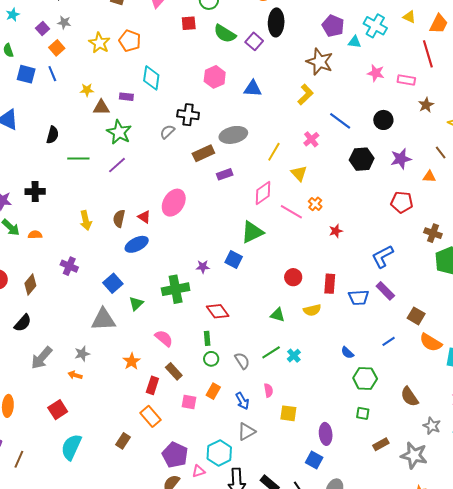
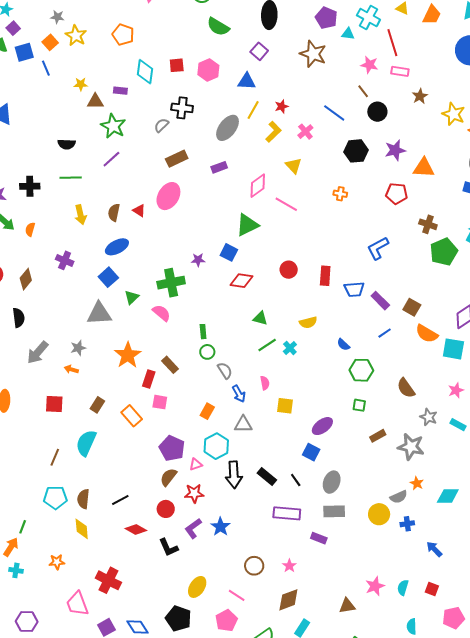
red square: (189, 23) -> (177, 65), moved
purple square: (43, 28) -> (13, 28), moved
purple square: (254, 41) -> (259, 51), moved
yellow star: (99, 43) -> (76, 36), moved
red line: (428, 54) -> (392, 43), moved
blue square: (26, 74) -> (24, 52), moved, turned -30
yellow L-shape: (305, 95) -> (273, 132), moved
black semicircle: (53, 135) -> (67, 144), moved, turned 78
gray ellipse: (233, 135) -> (227, 128), turned -40
yellow line: (274, 152) -> (253, 110), moved
brown rectangle: (203, 153) -> (177, 159), moved
brown line: (441, 153) -> (363, 91), moved
green line: (78, 158) -> (71, 178), moved
orange triangle: (429, 177) -> (424, 168), size x1.6
orange cross: (315, 204) -> (340, 194), moved, turned -32
red star: (336, 231) -> (282, 106), moved
orange semicircle: (35, 235) -> (30, 229), turned -72
blue ellipse: (137, 244) -> (117, 247), moved
purple rectangle: (385, 291) -> (380, 301), moved
yellow semicircle: (312, 310) -> (308, 322), moved
red diamond: (218, 311) -> (242, 281), moved, turned -45
green triangle: (278, 315) -> (260, 318), moved
black semicircle: (23, 323) -> (19, 318), turned -48
pink semicircle: (164, 338) -> (161, 313), moved
orange star: (132, 361) -> (128, 355), size x1.5
gray semicircle: (242, 361) -> (225, 371), moved
orange rectangle: (213, 391) -> (207, 411), moved
pink square: (189, 402) -> (160, 402), moved
red square: (58, 410) -> (54, 404), turned 36
orange rectangle: (150, 416) -> (132, 416), moved
gray triangle: (246, 431) -> (243, 424), turned 30
purple ellipse: (326, 434) -> (322, 426), turned 60
brown rectangle: (123, 441) -> (97, 405), moved
cyan semicircle: (71, 447) -> (86, 443), moved
brown line: (19, 459) -> (55, 457), moved

